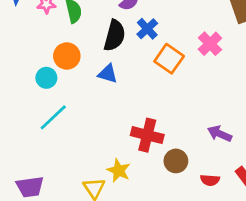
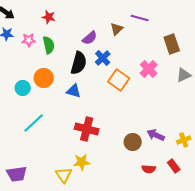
cyan circle: (46, 78) -> (23, 88), moved
red cross: (147, 135) -> (87, 129), moved
brown circle: (176, 161) -> (133, 142), moved
yellow star: (119, 171) -> (82, 162), turned -30

